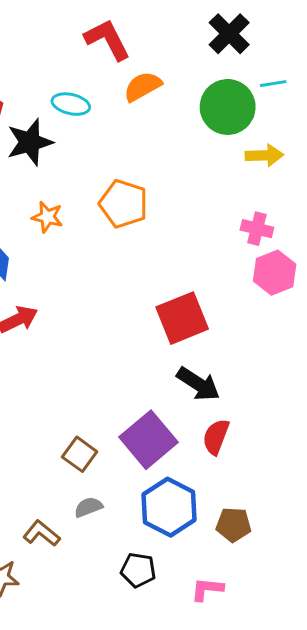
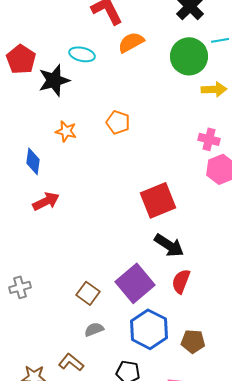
orange pentagon: (124, 204) -> (118, 122), size x0.7
brown L-shape: (41, 533) -> (71, 362), moved

